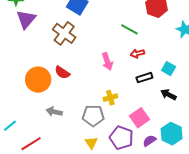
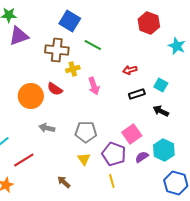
purple triangle: (26, 19) -> (19, 36), turned 30
green line: (129, 29) -> (93, 45), moved
brown cross: (64, 33) -> (57, 50), turned -30
pink arrow: (107, 61) -> (94, 86), moved
yellow cross: (110, 98) -> (73, 69), moved

